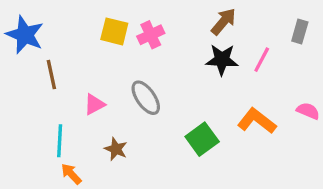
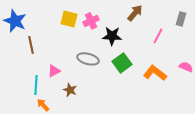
black star: (222, 60) -> (112, 36), moved
gray ellipse: (146, 98) -> (88, 59), turned -40
pink triangle: (94, 104) -> (54, 71), moved
green square: (202, 139) -> (122, 63), moved

